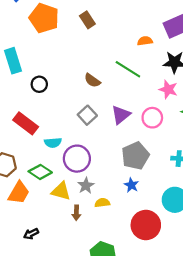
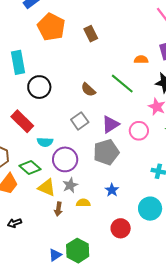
black circle: (39, 84) -> (39, 87), size x1.5
gray pentagon: (135, 156) -> (106, 152), moved
red circle: (146, 225) -> (121, 228), size x0.7

